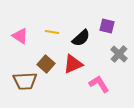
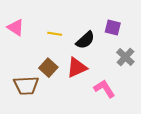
pink triangle: (20, 36) -> (16, 27), moved

